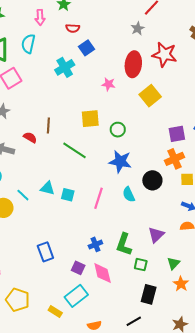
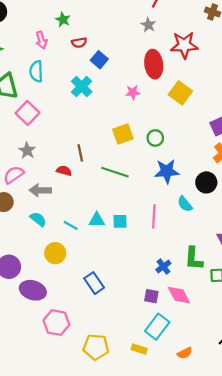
cyan line: (23, 195) -> (71, 225), moved
blue rectangle: (45, 252) -> (94, 283), moved

